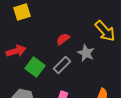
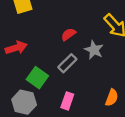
green square: (35, 67) -> (37, 78), moved

